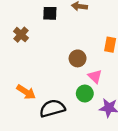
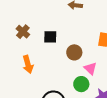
black square: (50, 13) -> (50, 37), moved
orange arrow: (26, 92) -> (28, 64), moved, turned 42

